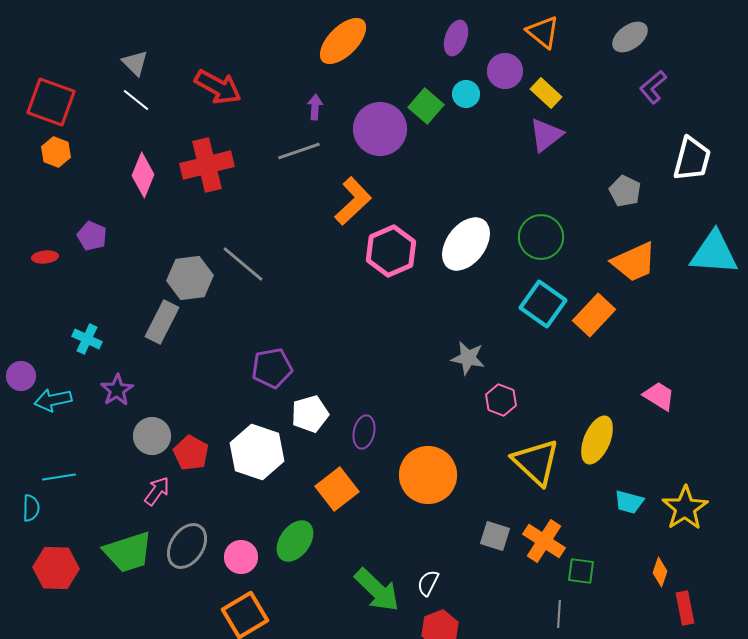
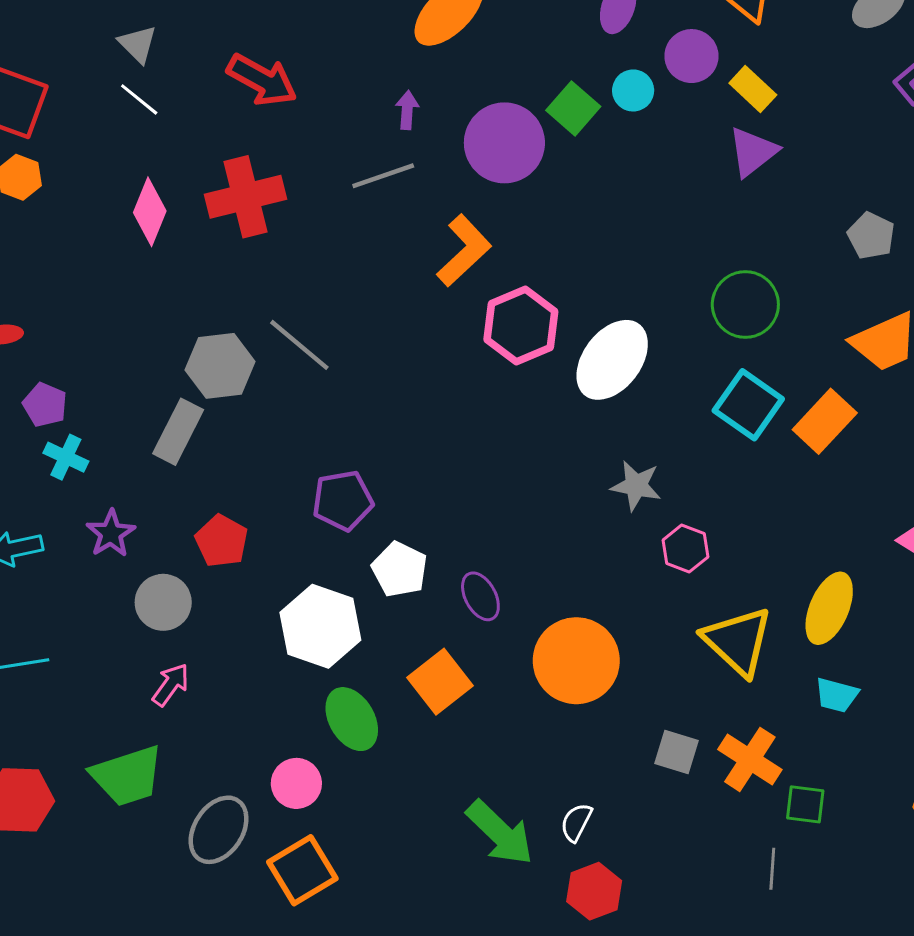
purple pentagon: (92, 236) -> (45, 405), moved
white ellipse: (466, 244) -> (612, 360), moved
white pentagon: (310, 414) -> (400, 569), turned -30
purple ellipse: (364, 432) -> (480, 596), turned -40
red pentagon: (191, 453) -> (222, 541), moved
cyan trapezoid: (629, 502) -> (837, 695), moved
green ellipse: (295, 541) -> (352, 719), moved, turned -66
gray ellipse: (187, 546) -> (219, 830), moved

